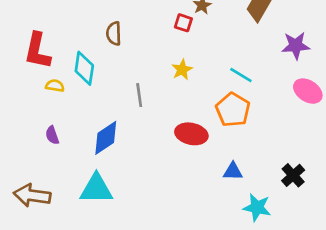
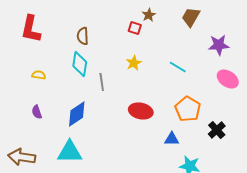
red L-shape: (37, 51) -> (31, 29), moved
cyan diamond: (84, 68) -> (80, 64), moved
orange pentagon: (233, 110) -> (188, 109), moved
black cross: (293, 175) -> (217, 130), moved

